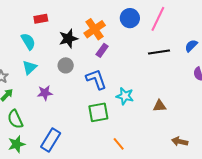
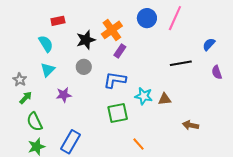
black line: (159, 52) -> (181, 63), moved
blue L-shape: (96, 79) -> (115, 80), turned -60
brown triangle: (160, 106) -> (165, 99), moved
brown arrow: (180, 141) -> (191, 125), moved

